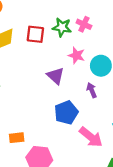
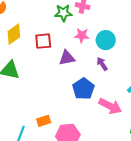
red square: (35, 34) -> (43, 41), moved
purple triangle: (56, 76) -> (67, 58), turned -42

